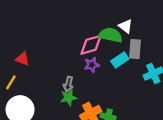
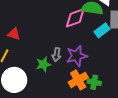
purple star: (92, 65) -> (77, 56), moved, size x1.5
green star: (68, 97) -> (43, 64), moved

